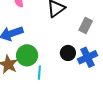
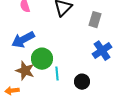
black circle: (68, 53) -> (82, 82), moved

